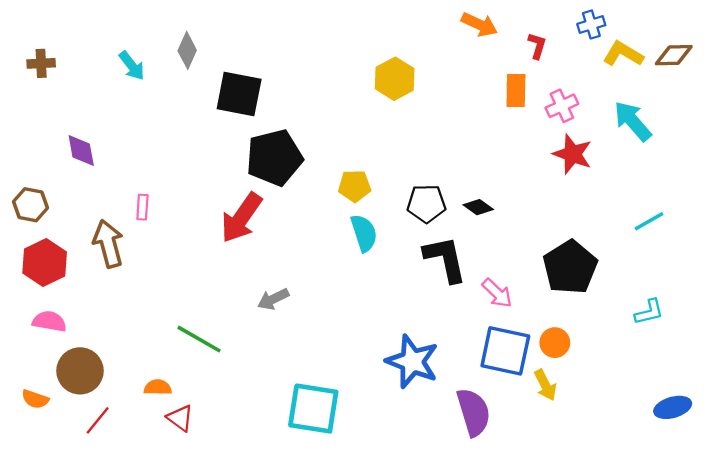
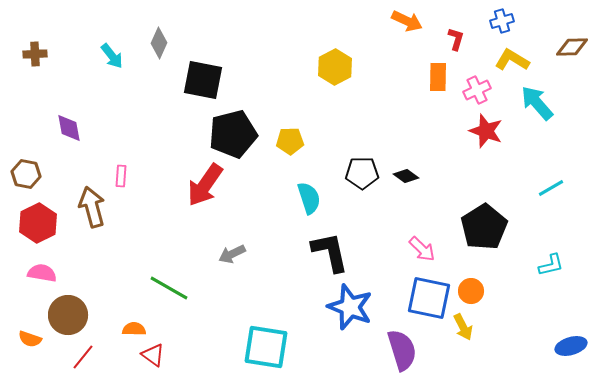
yellow L-shape: (623, 54) -> (512, 60), moved
yellow pentagon: (355, 186) -> (290, 141), moved
black L-shape: (445, 259) -> (330, 252), moved

